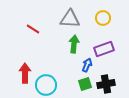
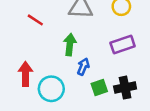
green arrow: (74, 44) -> (70, 45), moved
blue arrow: (87, 65) -> (83, 67), moved

